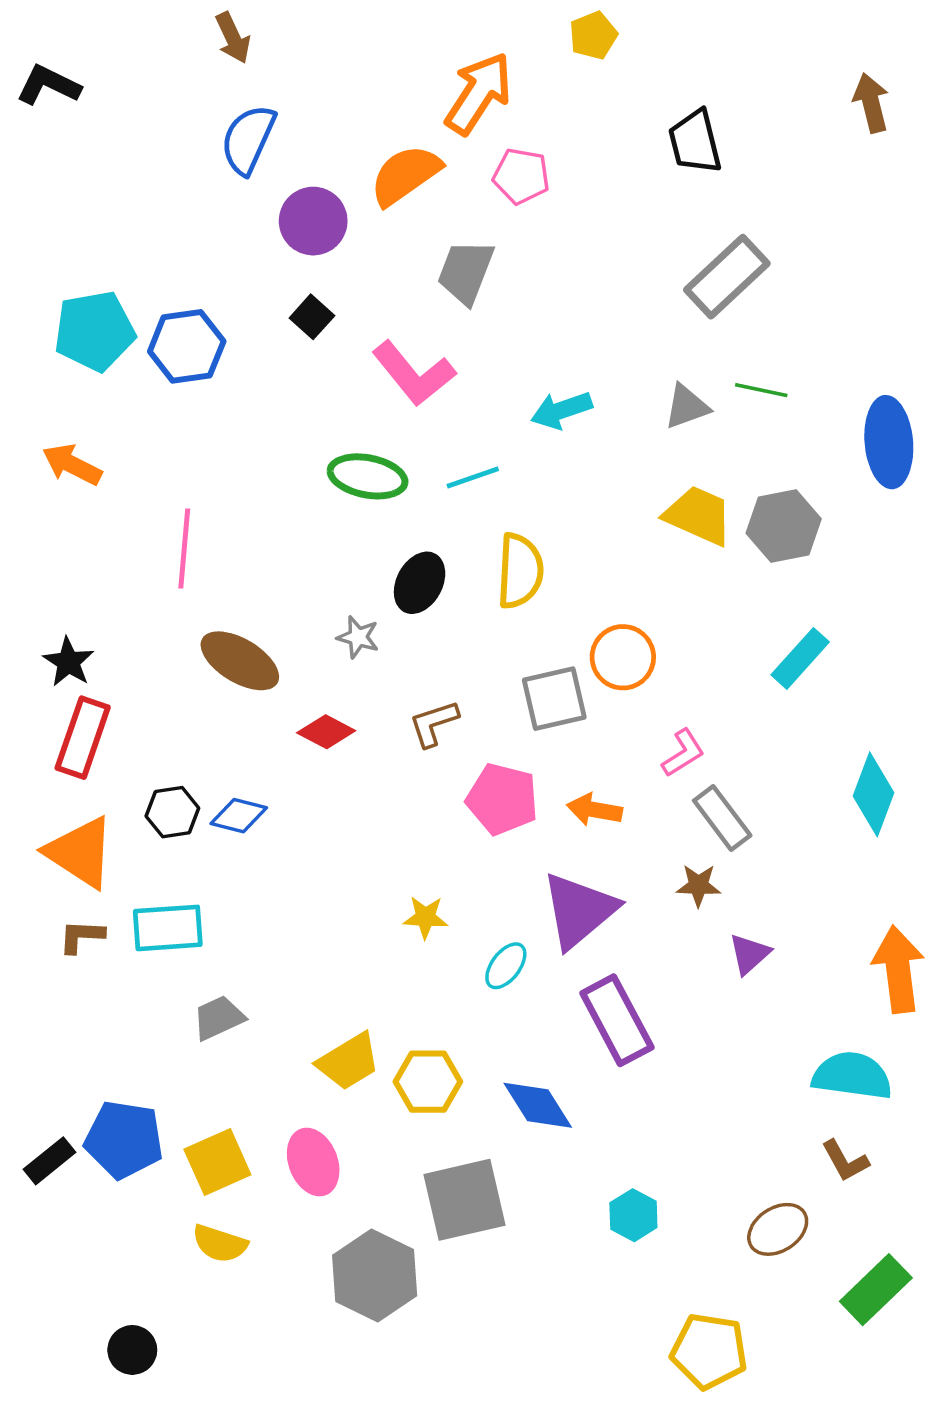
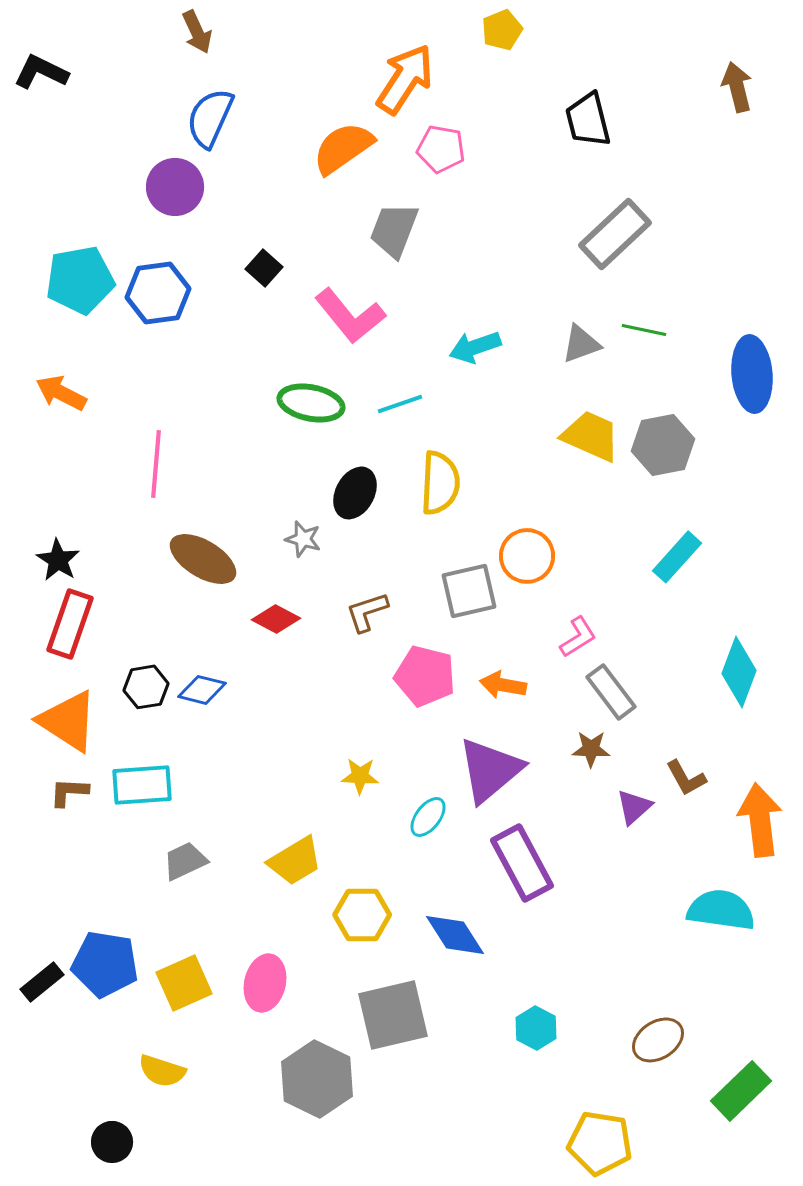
purple circle: (313, 221) -> (175, 187), moved
yellow trapezoid: (349, 1062) -> (295, 861), moved
brown L-shape: (845, 1161) -> (686, 778), moved
pink ellipse: (313, 1162) -> (265, 983), turned 34
yellow semicircle: (220, 1244) -> (162, 1071), moved

